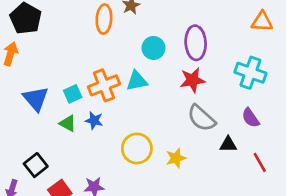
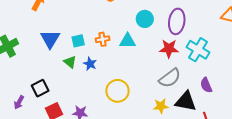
cyan cross: (250, 73) -> (198, 50), moved
orange cross: (104, 85) -> (103, 39), size x0.6
gray semicircle: (201, 118) -> (170, 78), turned -90
black triangle: (228, 144) -> (186, 101), size x1.6
yellow star: (176, 158) -> (161, 106), moved

